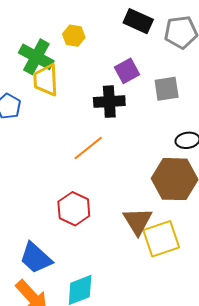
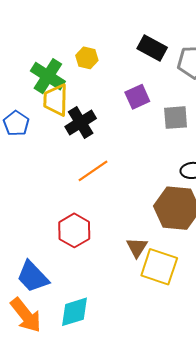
black cross: (109, 102) -> (81, 123), moved, turned -32
brown triangle: (138, 221) -> (137, 247), size x0.7
yellow square: (161, 239) -> (159, 267), turned 33

